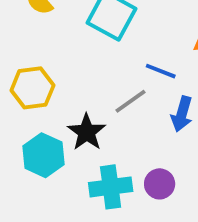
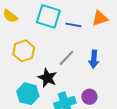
blue line: (161, 71) -> (73, 25), moved
yellow hexagon: (32, 88) -> (24, 51), moved

